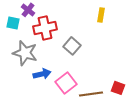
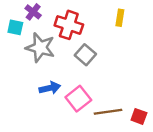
red cross: (45, 28) -> (69, 25), moved, turned 30
gray star: (25, 53) -> (40, 48), moved
red square: (118, 88) -> (139, 116), moved

